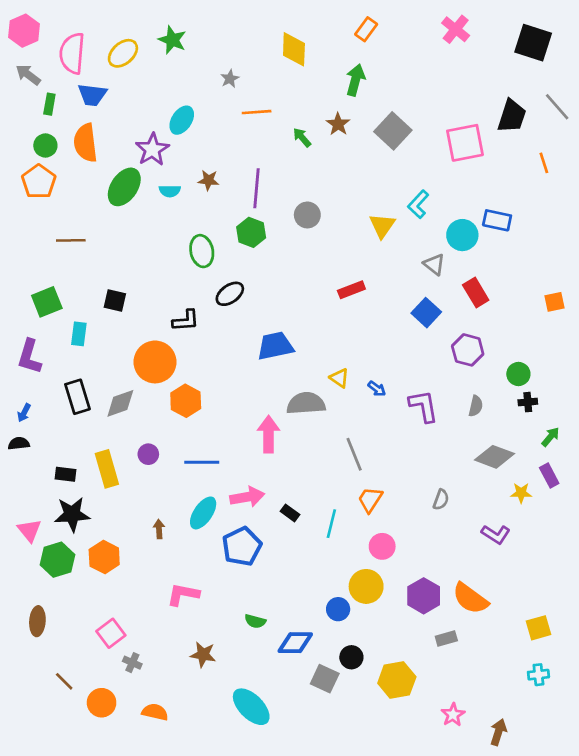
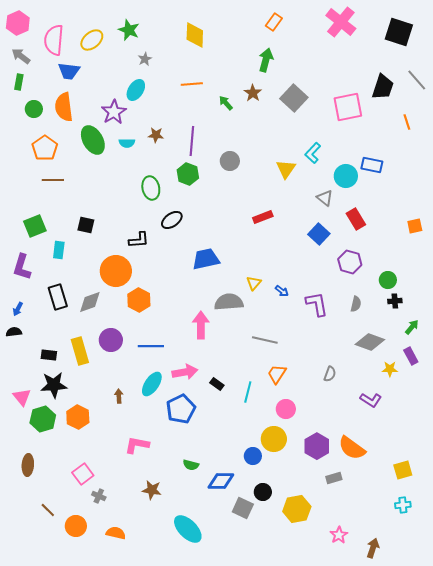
pink cross: (456, 29) -> (341, 22), size x1.4
yellow diamond: (294, 49) -> (195, 35), moved
gray star: (230, 79) -> (145, 59), moved
green rectangle: (49, 104) -> (19, 82), moved
orange pentagon: (39, 182) -> (45, 148), moved
green ellipse: (124, 187) -> (93, 140), turned -64
yellow triangle: (339, 378) -> (254, 283), turned 35
purple circle: (148, 454) -> (111, 340), size x1.5
gray line: (354, 454) -> (265, 340), turned -55

